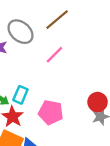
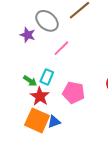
pink line: (54, 55) -> (61, 48), moved

